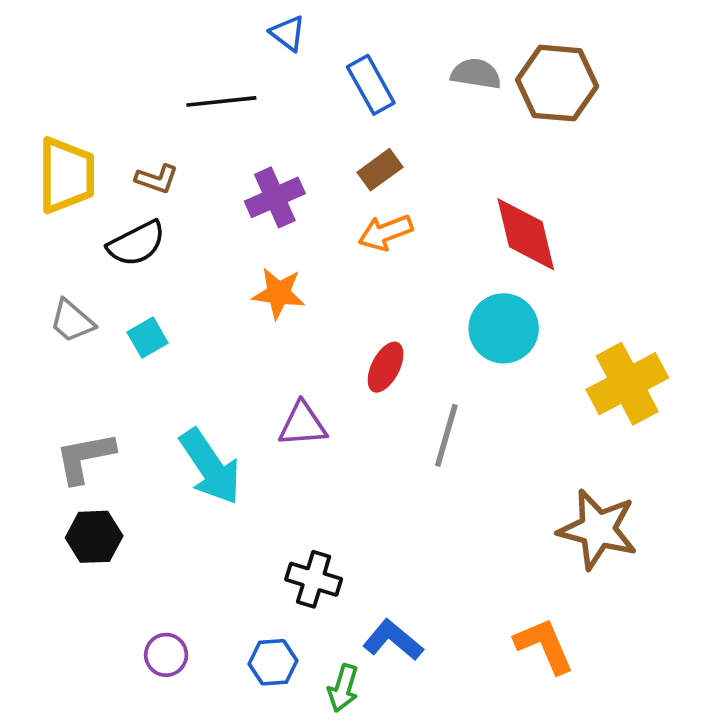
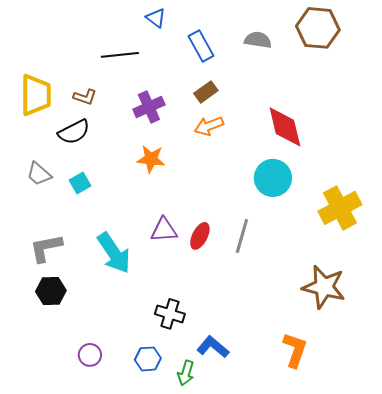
brown hexagon: (557, 83) -> (318, 28), moved
red ellipse: (386, 367) -> (200, 236), moved
orange L-shape: (544, 646) -> (295, 350), turned 42

